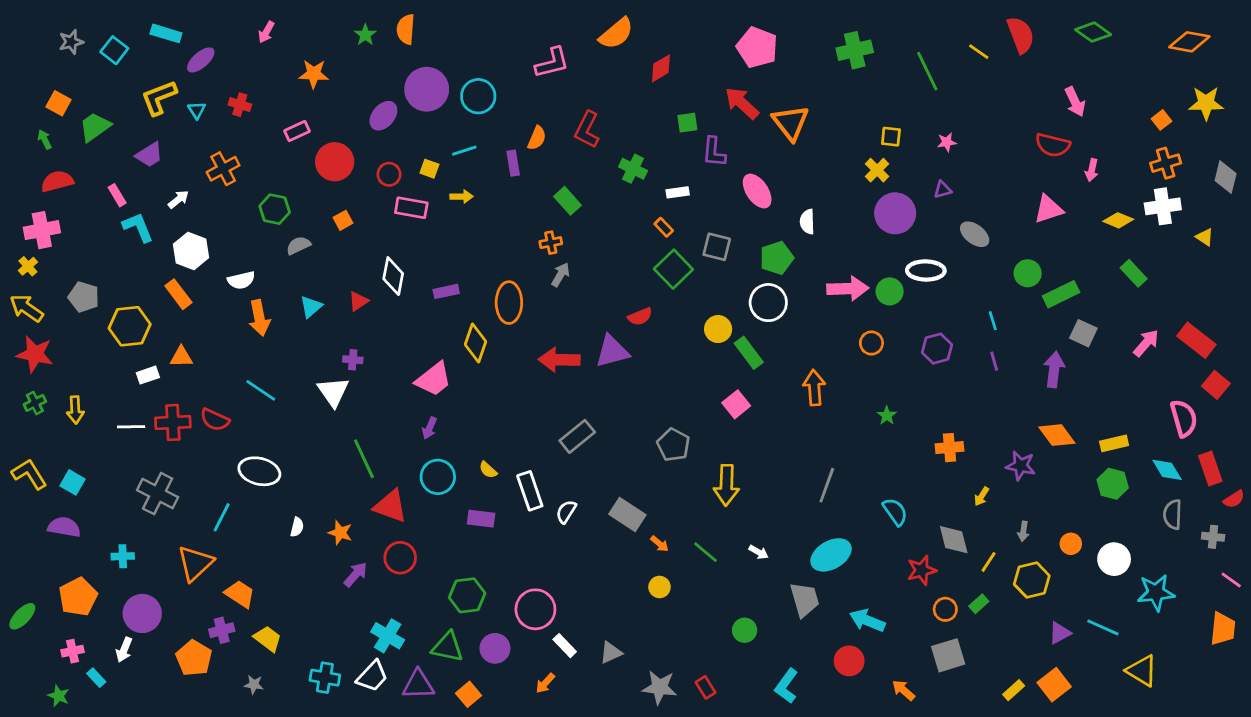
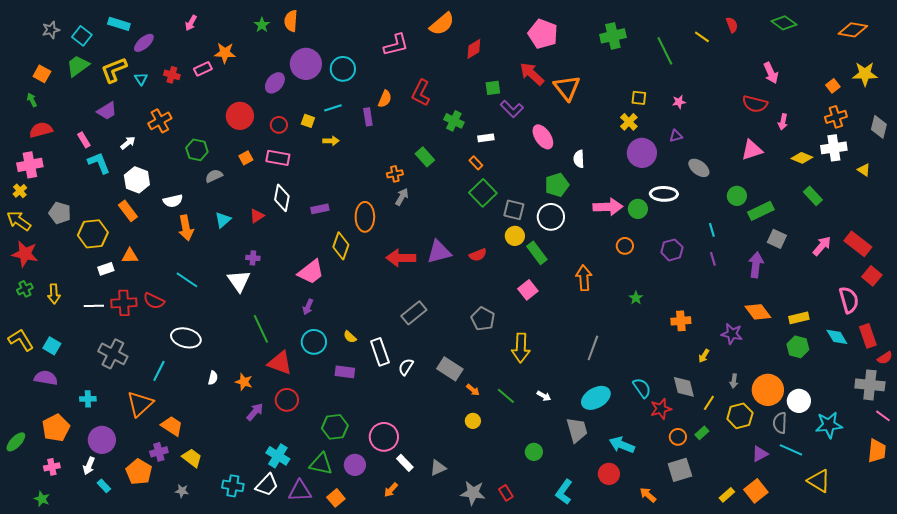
red semicircle: (1021, 35) -> (732, 25), size x0.6
green trapezoid: (95, 127) -> (78, 66), moved
pink rectangle: (297, 131) -> (203, 69), moved
purple L-shape: (714, 152) -> (512, 109), turned -50
green rectangle: (567, 201) -> (425, 157), moved
pink rectangle: (411, 208) -> (278, 158), moved
gray square: (717, 247) -> (514, 210), moved
red semicircle: (640, 317) -> (478, 255), moved
cyan semicircle: (895, 512) -> (642, 388), moved
gray semicircle: (1173, 514) -> (780, 423), moved
gray cross: (1213, 537) -> (870, 385), size x1.8
orange circle: (1071, 544) -> (768, 390), size x2.0
cyan rectangle: (96, 678) -> (104, 486), moved

